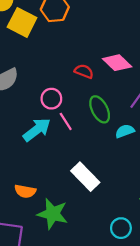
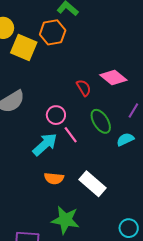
red semicircle: (84, 71) -> (84, 88), turned 42
orange semicircle: (25, 191) -> (54, 178), moved

